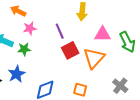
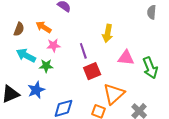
orange triangle: (94, 58) -> (114, 94), moved

